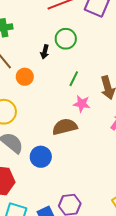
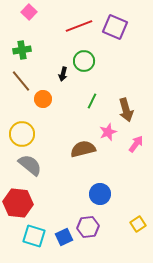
pink star: (82, 104) -> (108, 132), moved, turned -30
blue circle: (41, 157) -> (100, 194), moved

